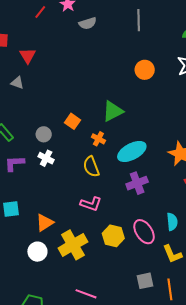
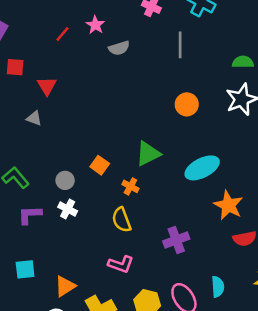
cyan ellipse: (132, 151) -> (202, 168), moved

